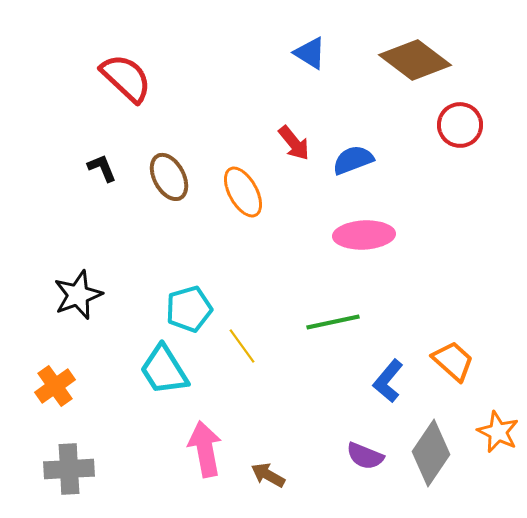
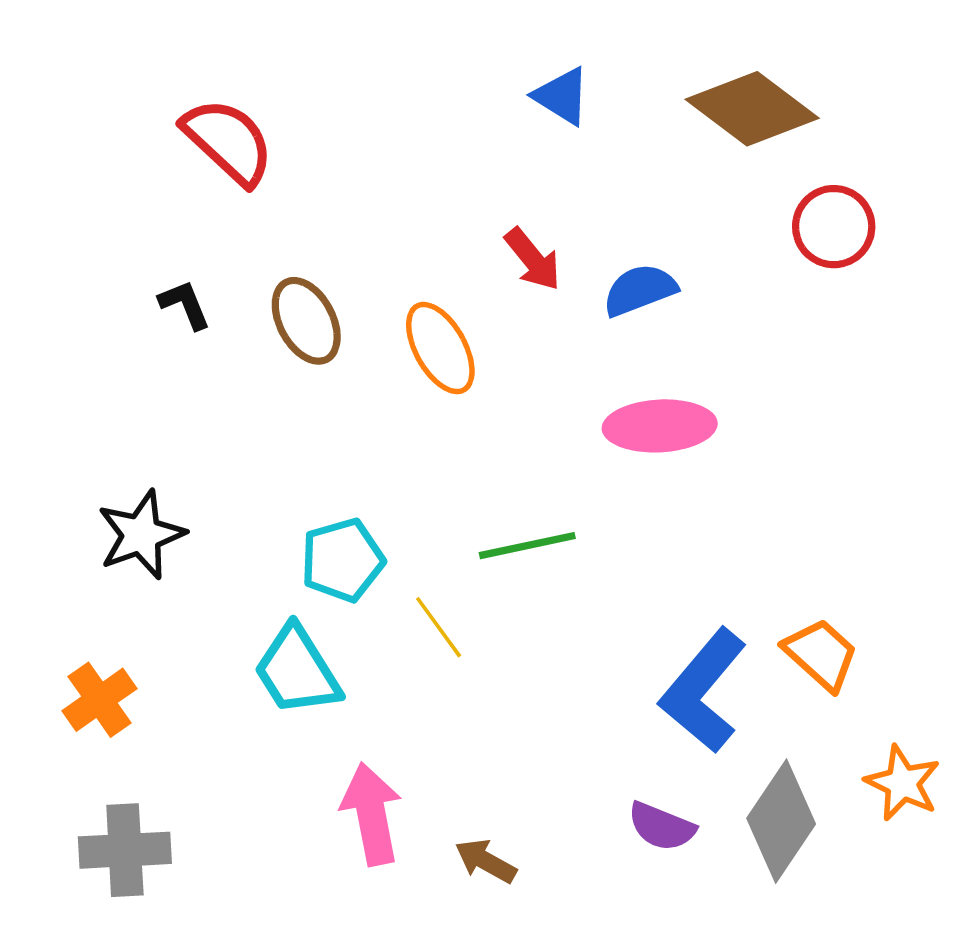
green line: (333, 322) -> (527, 546), moved
blue L-shape: (388, 381) -> (703, 691), size x1.6

